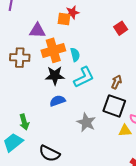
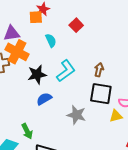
red square: (121, 28) -> (76, 25), moved
orange cross: (53, 50) -> (17, 52), moved, turned -35
cyan semicircle: (75, 55) -> (51, 41), moved
green arrow: (24, 122) -> (27, 131), moved

